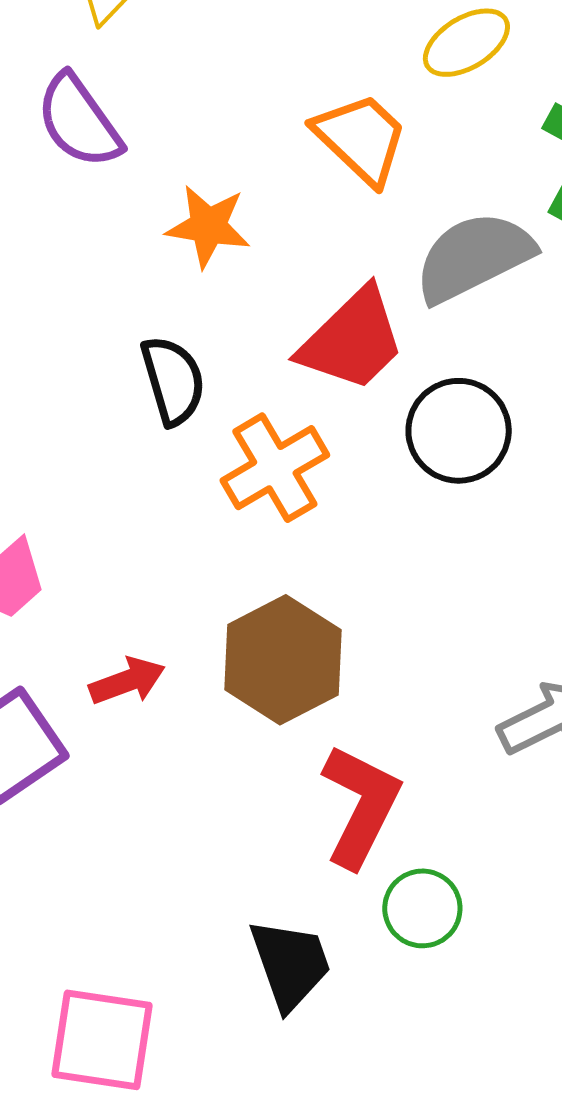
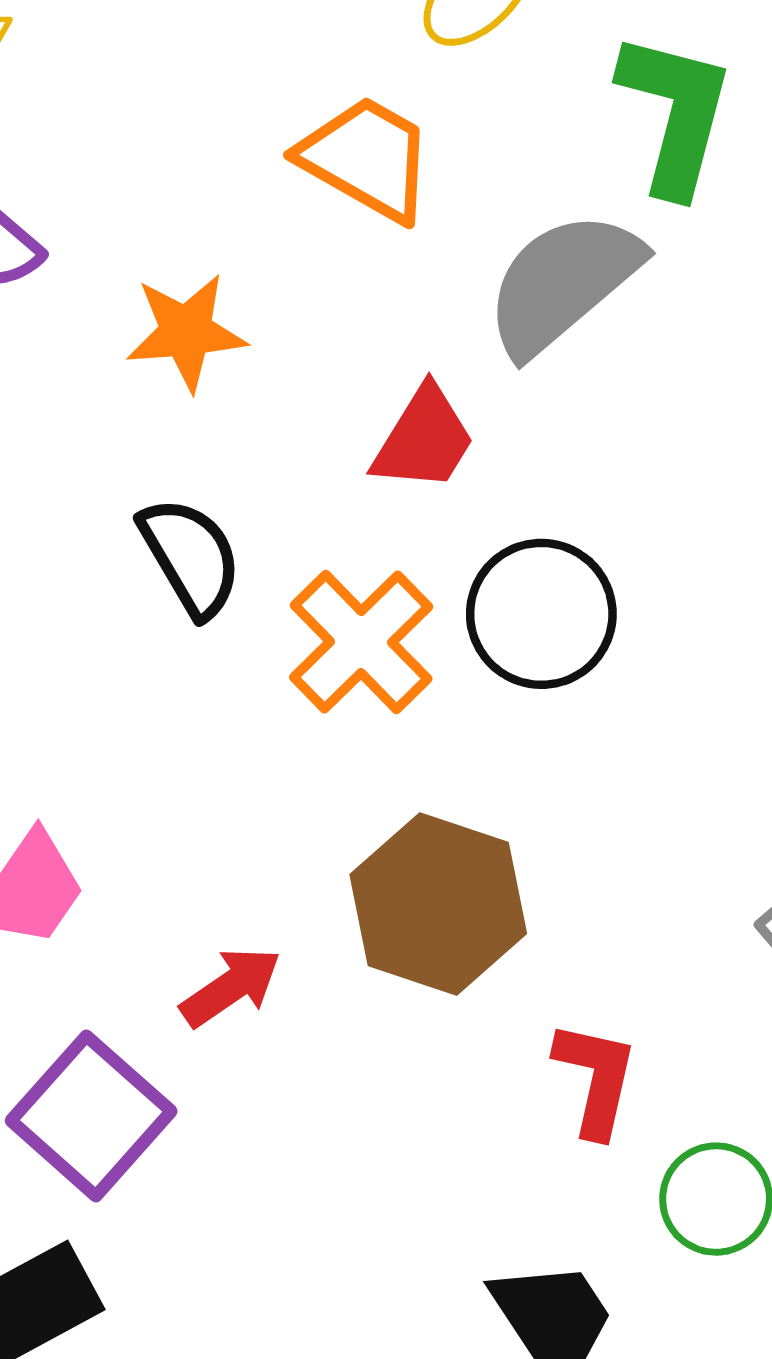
red trapezoid: (352, 340) -> (424, 439), size x0.7
black circle: (459, 431) -> (541, 614), moved
red L-shape: (361, 806) -> (596, 1079), size x0.7

